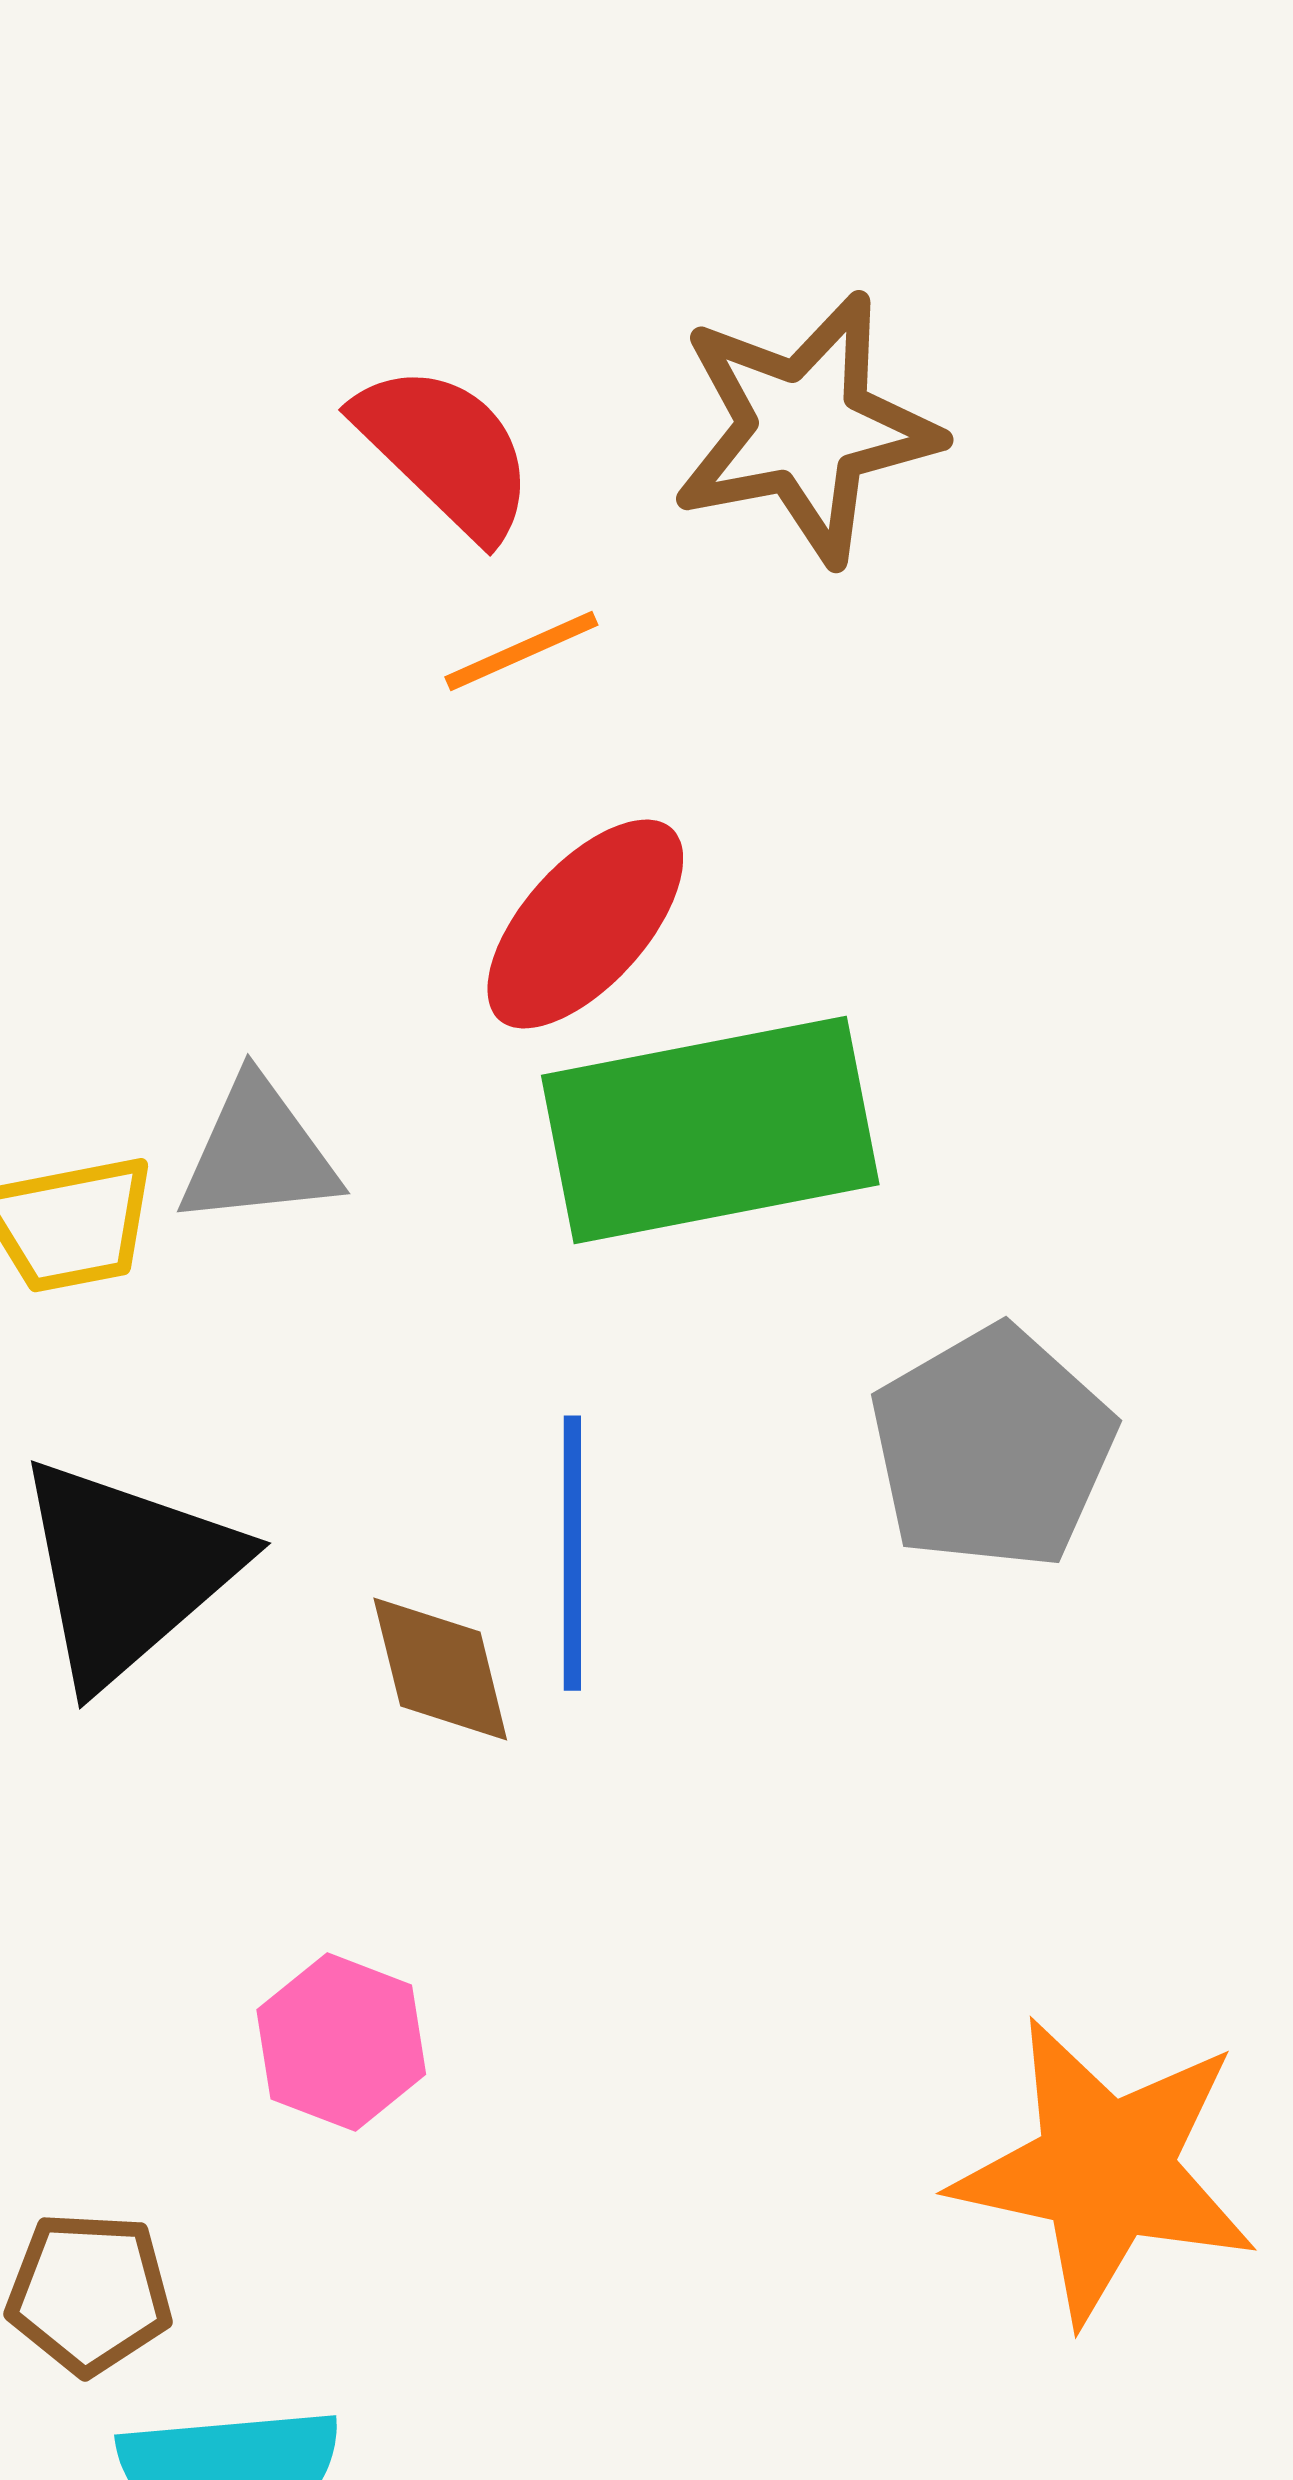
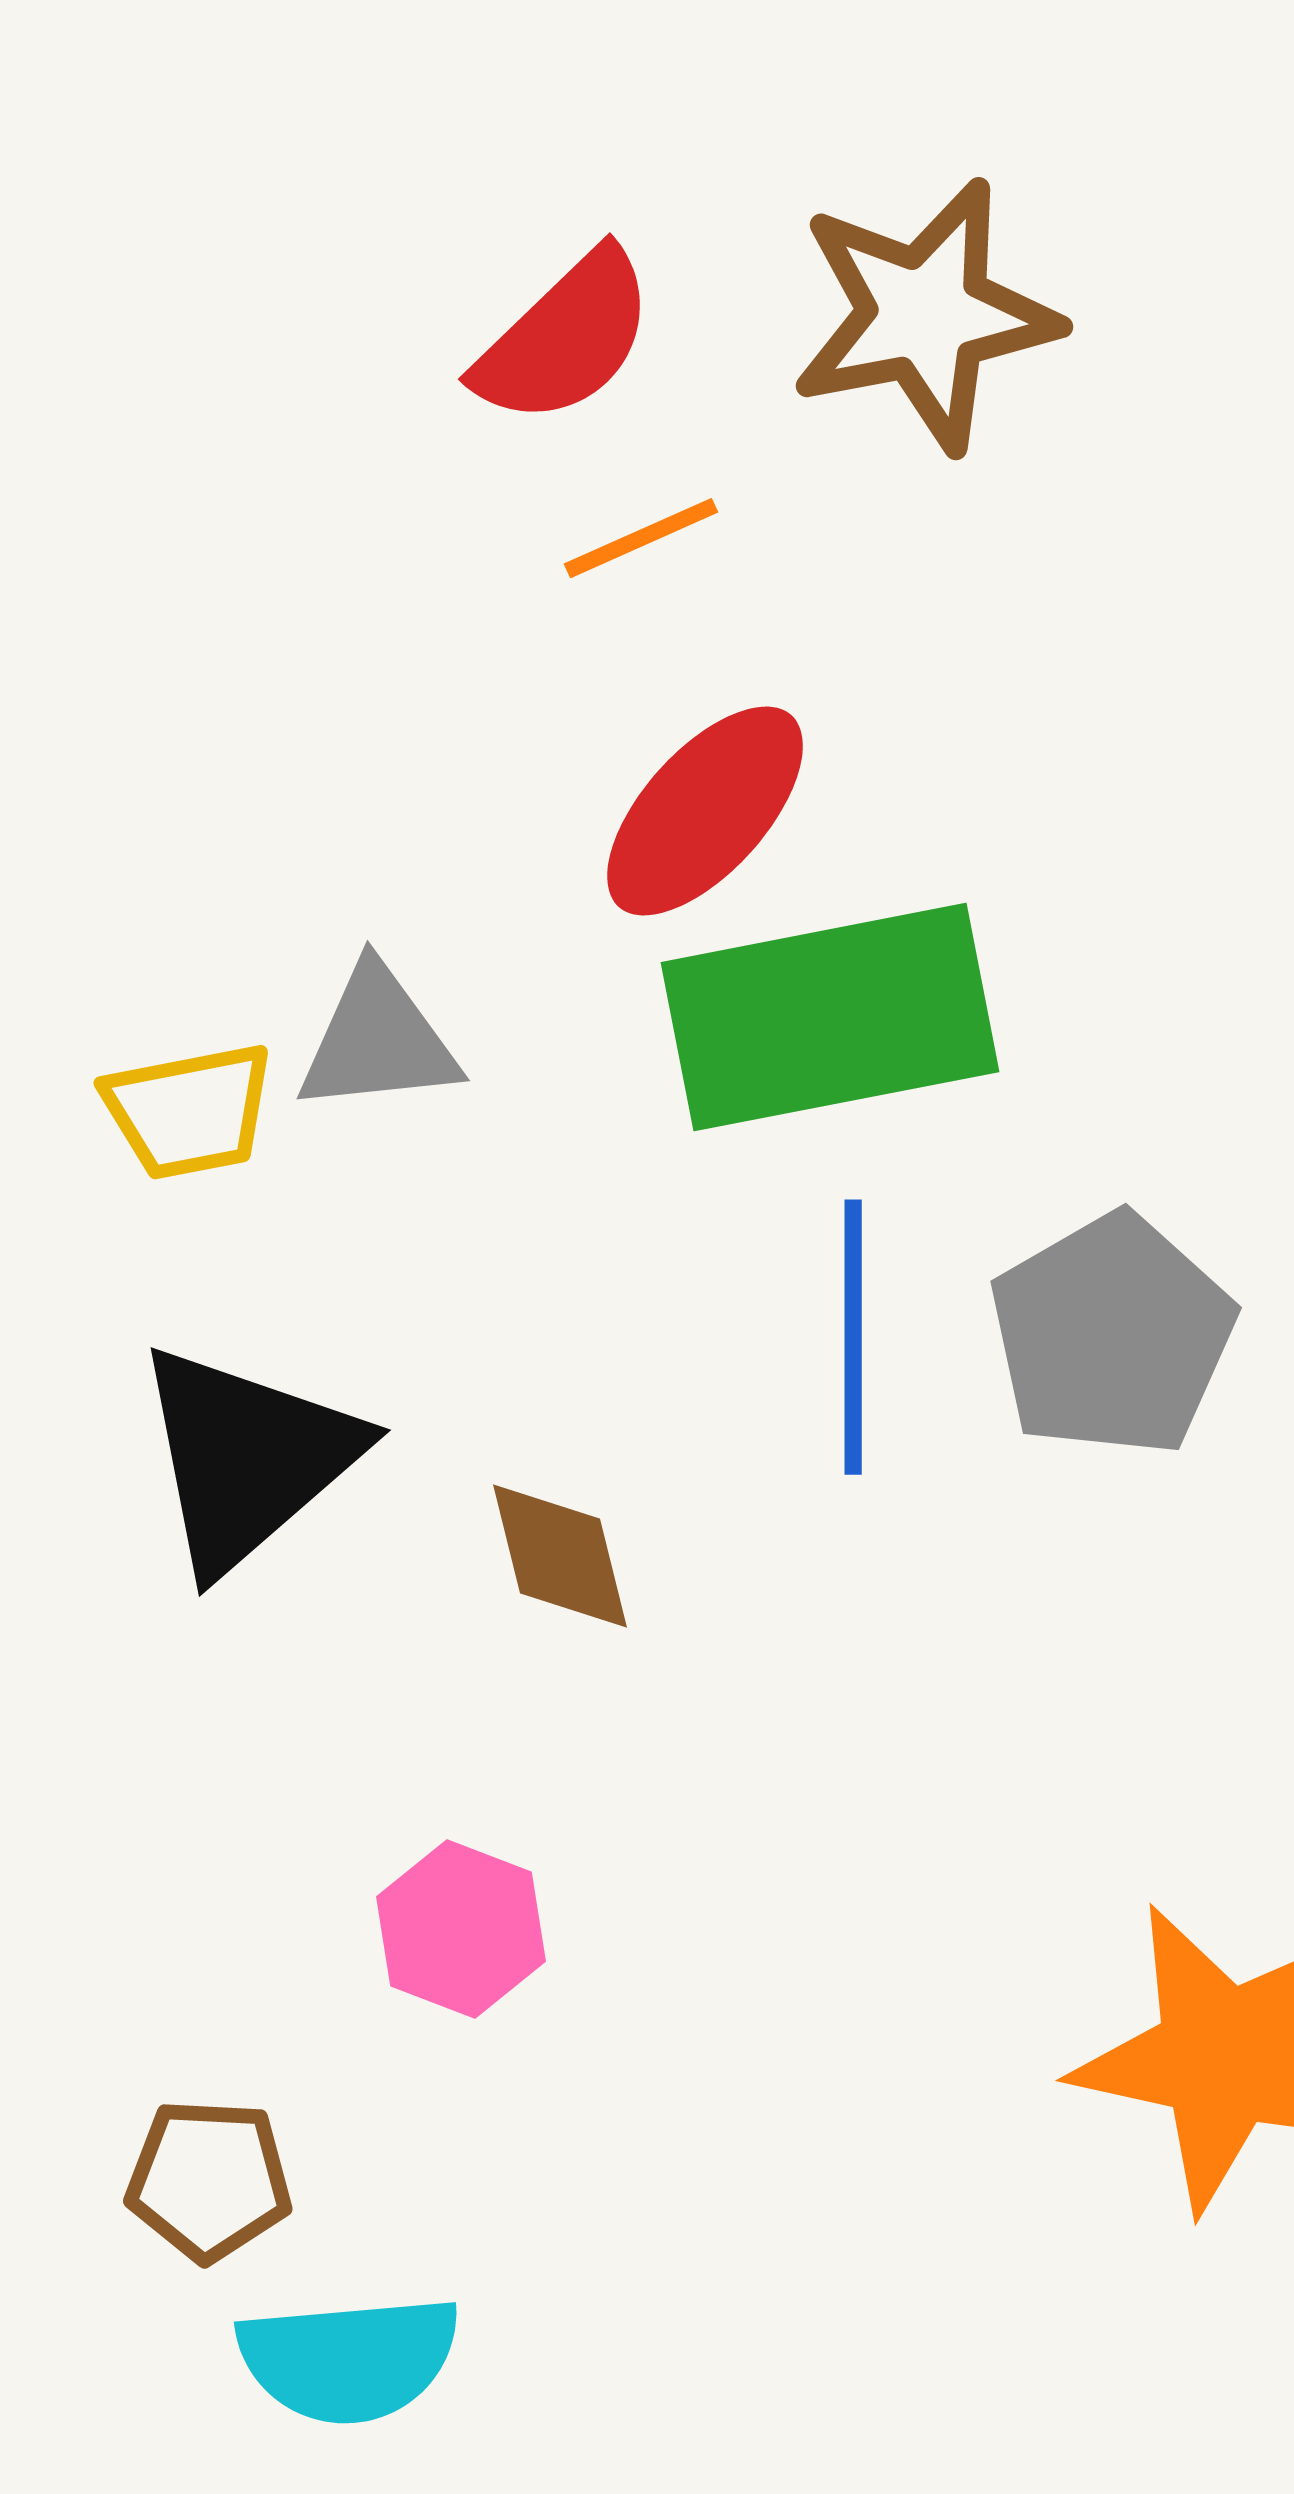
red semicircle: (445, 451) -> (565, 338), turned 92
blue line: (572, 1553) -> (853, 1337), moved

